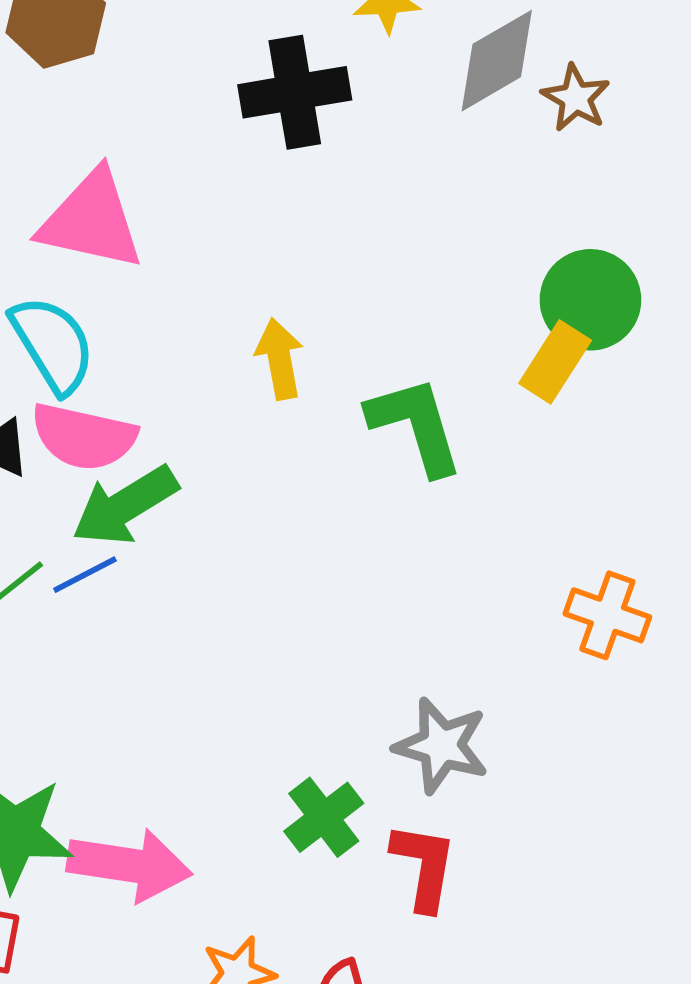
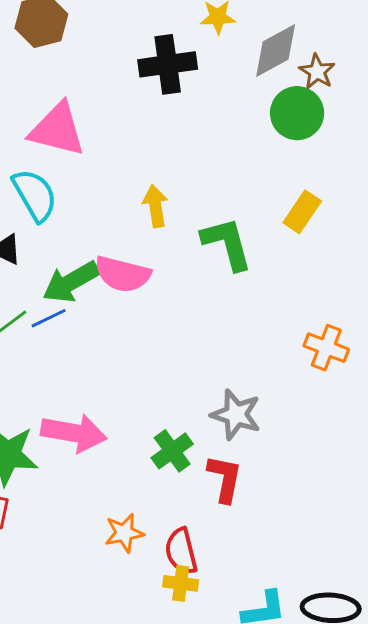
green circle: (590, 300) -> (297, 113), moved
pink semicircle: (84, 437) -> (123, 274), moved
pink arrow: (129, 865) -> (74, 433), moved

